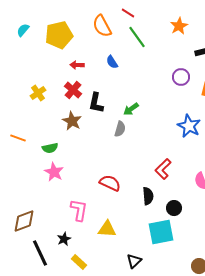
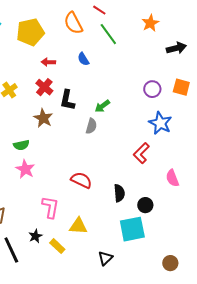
purple circle: (181, 77) -> (152, 89), moved
red L-shape: (163, 169) -> (141, 153), moved
yellow rectangle: (79, 262) -> (57, 246), moved

